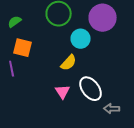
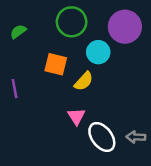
orange square: (23, 48) -> (56, 64), moved
white ellipse: (91, 89) -> (102, 137), moved

